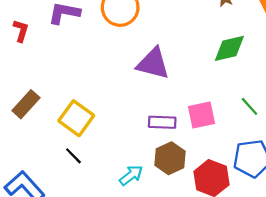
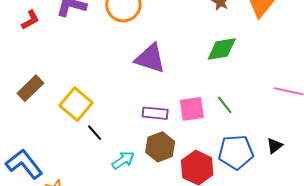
red L-shape: (21, 31) -> (30, 20), turned 40
green line: (249, 106) -> (225, 105), moved
black line: (73, 156) -> (95, 133), moved

